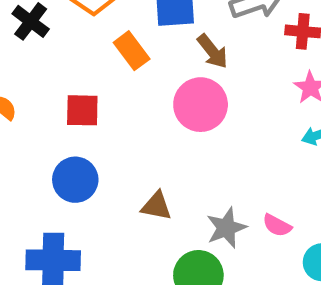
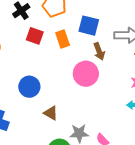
red square: (82, 110) -> (35, 36), moved
blue circle: (75, 180) -> (29, 87), moved

